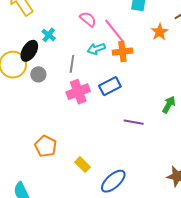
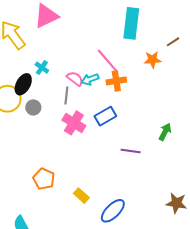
pink semicircle: (88, 19) -> (75, 79), moved
orange star: (160, 32) -> (153, 60), turned 30
pink cross: (78, 92) -> (74, 123), turned -35

